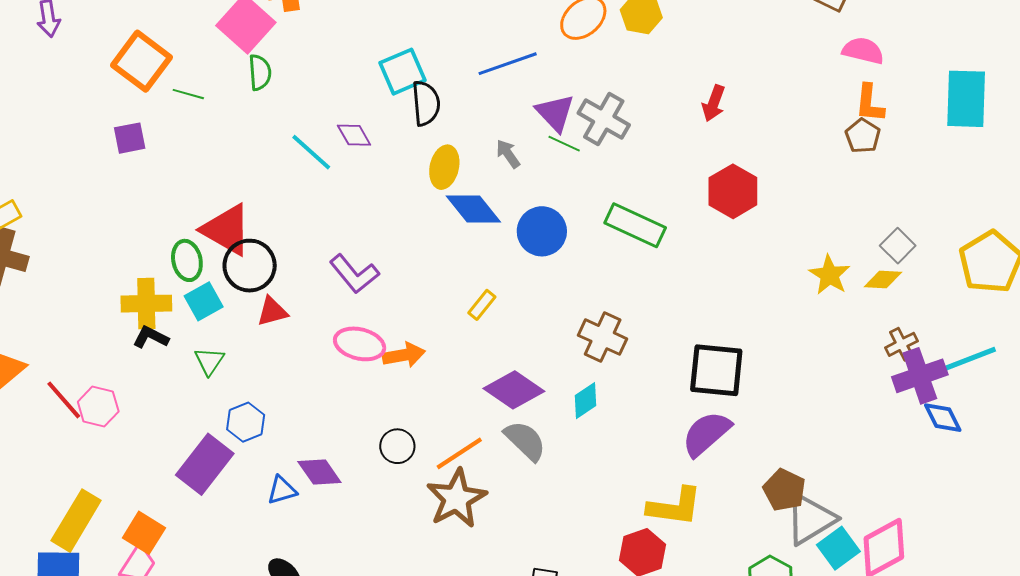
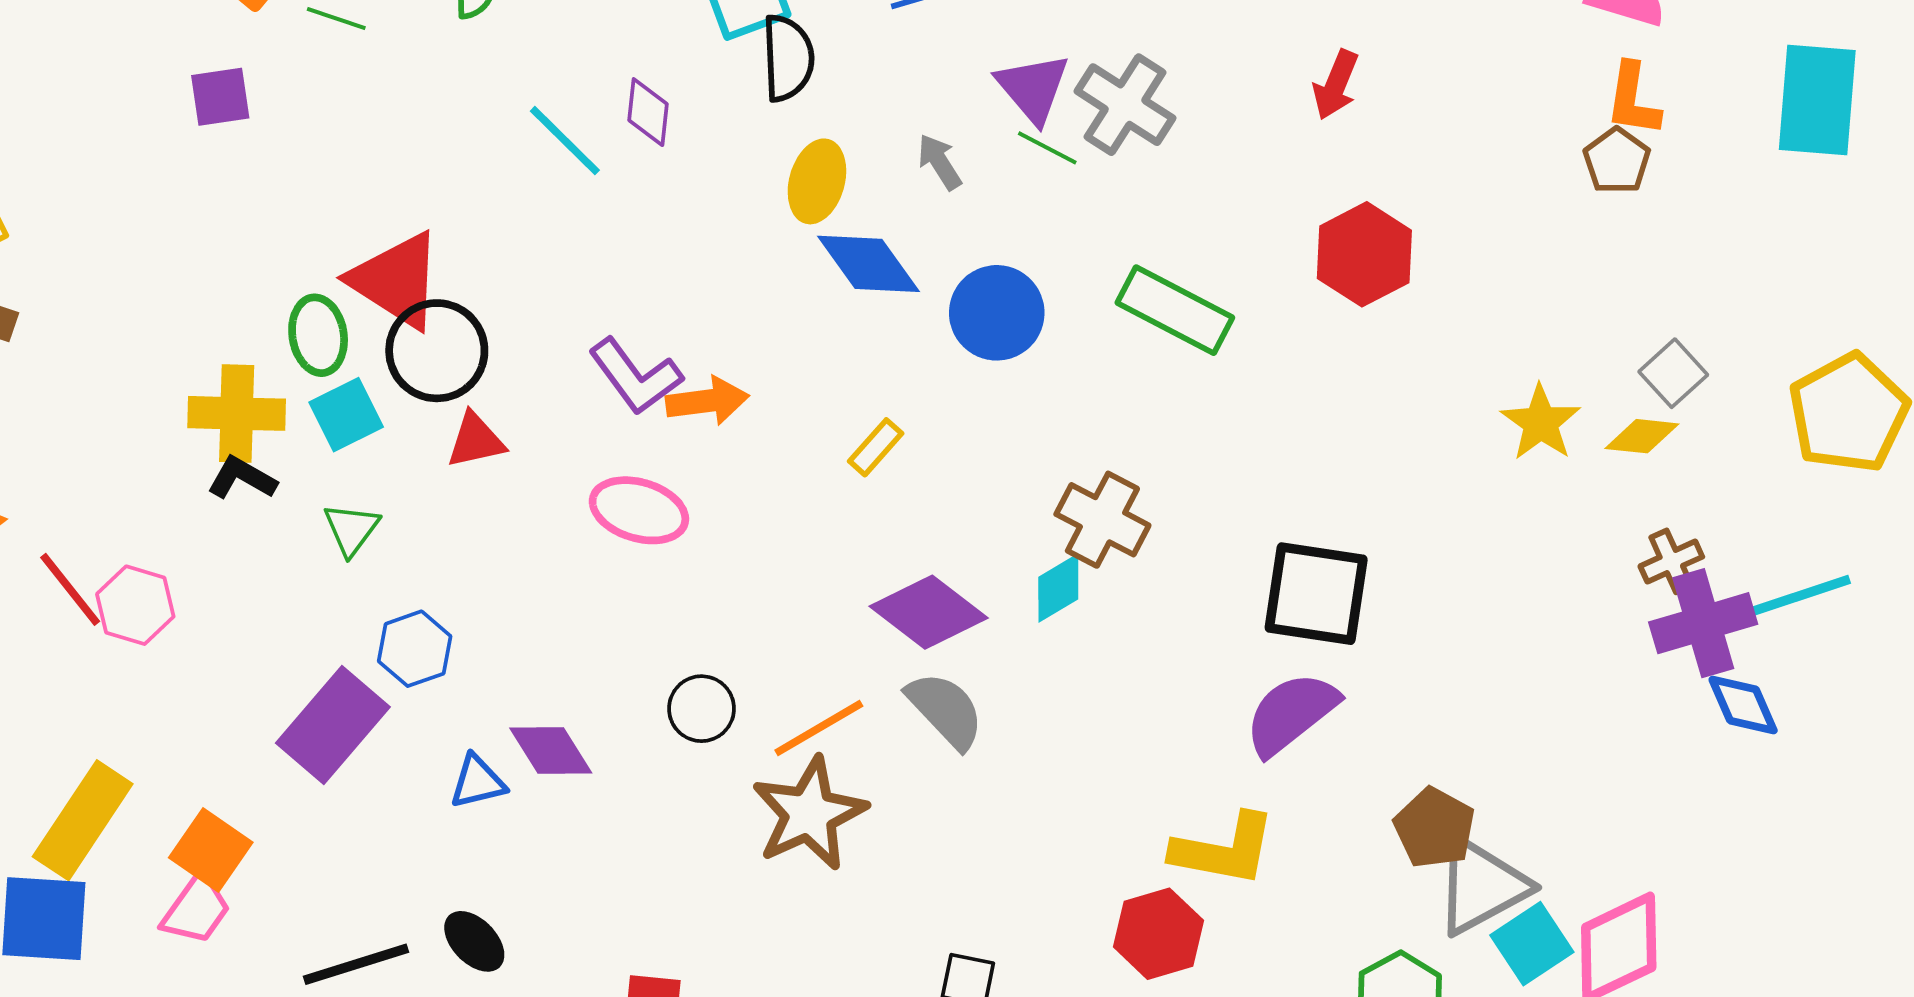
purple diamond: (354, 135) -> (648, 112), turned 33
orange arrow: (404, 355) -> (707, 401), moved
cyan diamond: (585, 401) -> (1058, 588), moved

